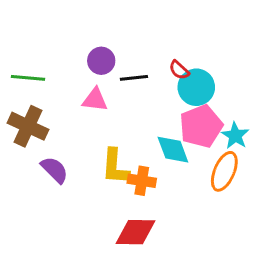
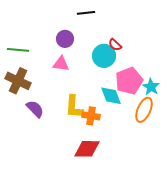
black line: (134, 78) -> (86, 13), moved
cyan circle: (196, 87) -> (104, 56), moved

